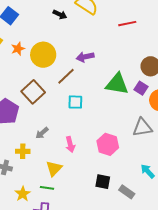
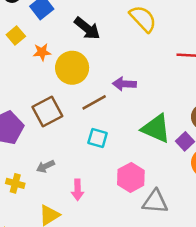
black arrow: (60, 14) -> (87, 28), moved, size x1.5
gray triangle: (142, 127) -> (155, 202), moved
pink hexagon: (108, 144) -> (131, 177), moved

